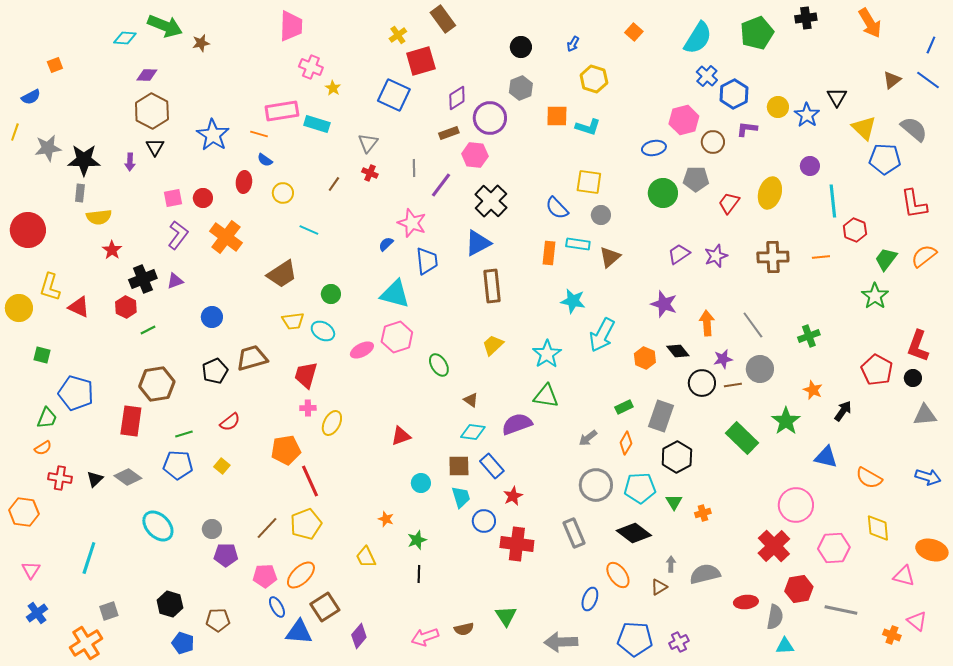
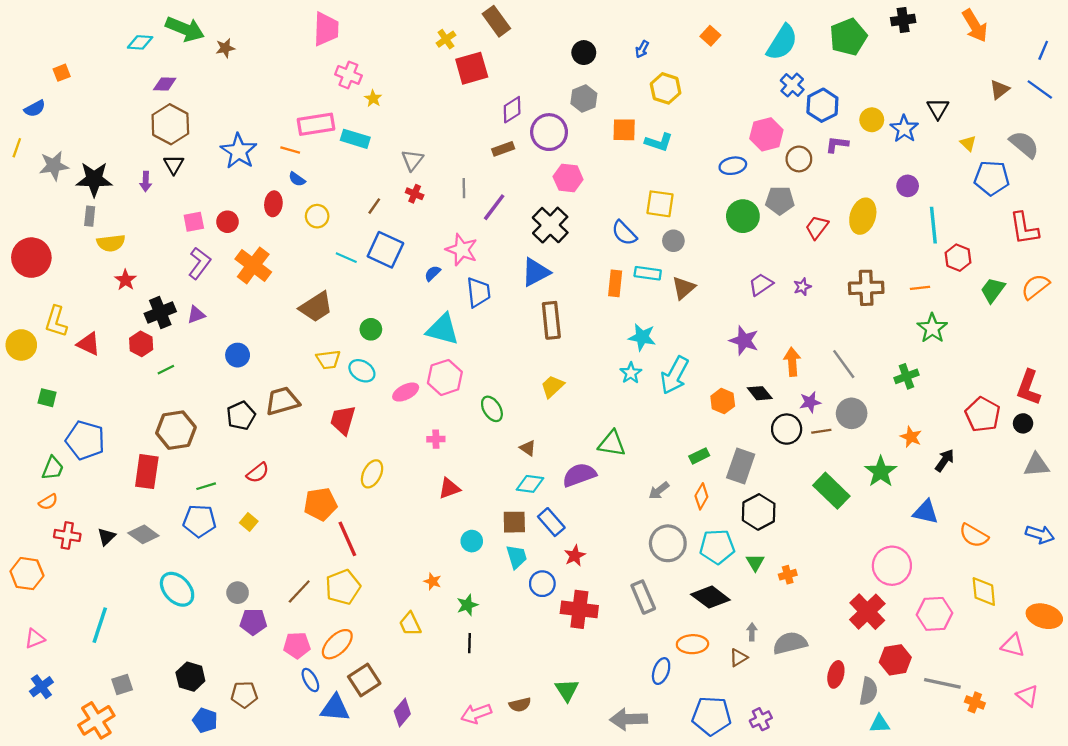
blue square: (394, 95) -> (385, 250), moved
yellow triangle: (864, 128) -> (968, 143), size x0.6
pink hexagon: (475, 155) -> (568, 178), moved
purple star: (716, 256) -> (802, 287), size x0.7
green star: (875, 296) -> (932, 328), moved
cyan star: (547, 354) -> (631, 373), moved, size x0.7
pink cross: (308, 408) -> (436, 439), moved
pink triangle: (31, 570) -> (35, 639), turned 36
orange ellipse: (618, 575) -> (692, 644), turned -56
red ellipse: (746, 602) -> (836, 674), turned -70
orange cross: (892, 635) -> (975, 702), moved

